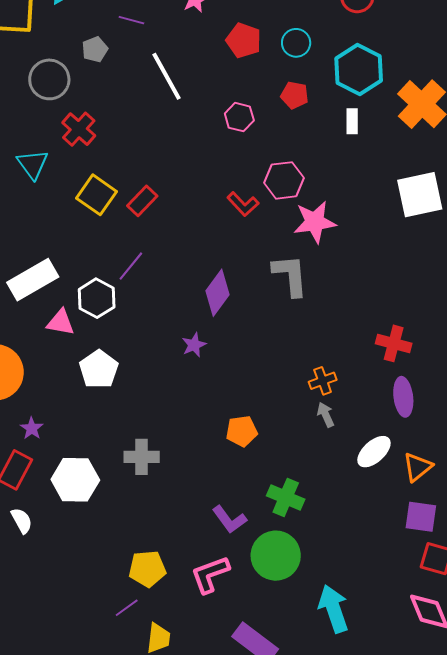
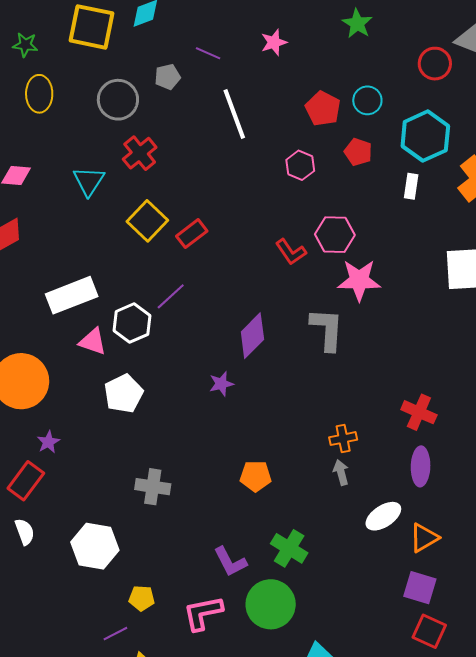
red pentagon: (244, 40) -> (323, 109), moved
white hexagon: (75, 480) -> (95, 546), moved
yellow pentagon: (147, 569) -> (142, 598), size x0.7

